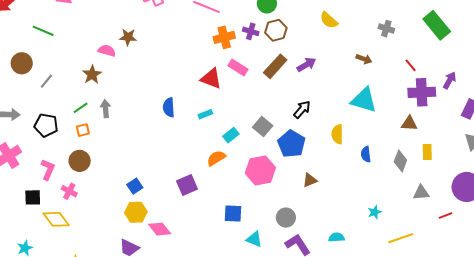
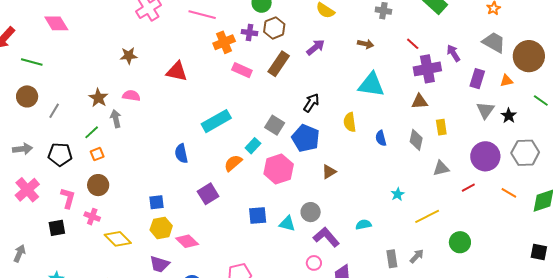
green line: (43, 31) -> (32, 62), moved
pink semicircle: (107, 51) -> (131, 96), moved
purple arrow: (306, 65) -> (316, 47), moved
red triangle: (211, 79) -> (177, 71), moved
purple arrow: (450, 80) -> (453, 53), turned -54
blue semicircle: (169, 107) -> (181, 153), moved
gray arrow: (106, 109) -> (116, 119), moved
cyan rectangle: (205, 114) -> (216, 121), size x2.0
cyan rectangle: (231, 135) -> (253, 146), moved
blue square: (135, 186) -> (156, 202), turned 35
yellow diamond: (56, 219) -> (118, 239), moved
cyan triangle: (254, 239) -> (287, 224), moved

